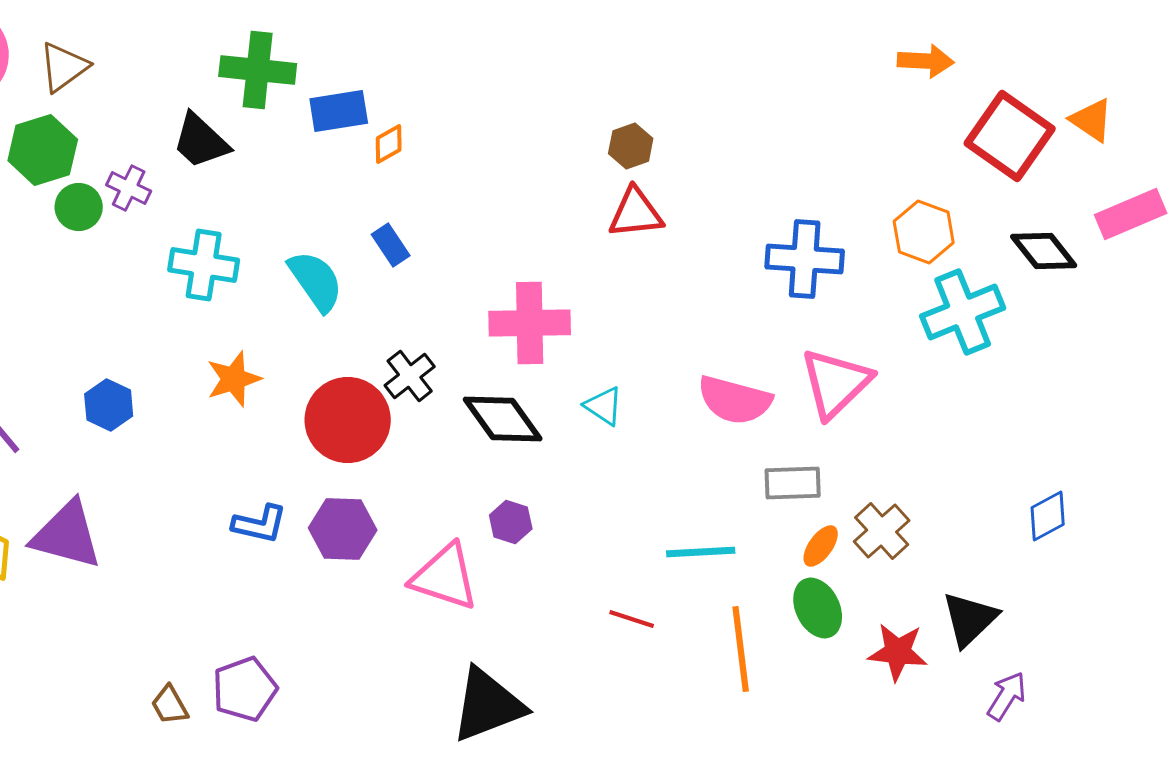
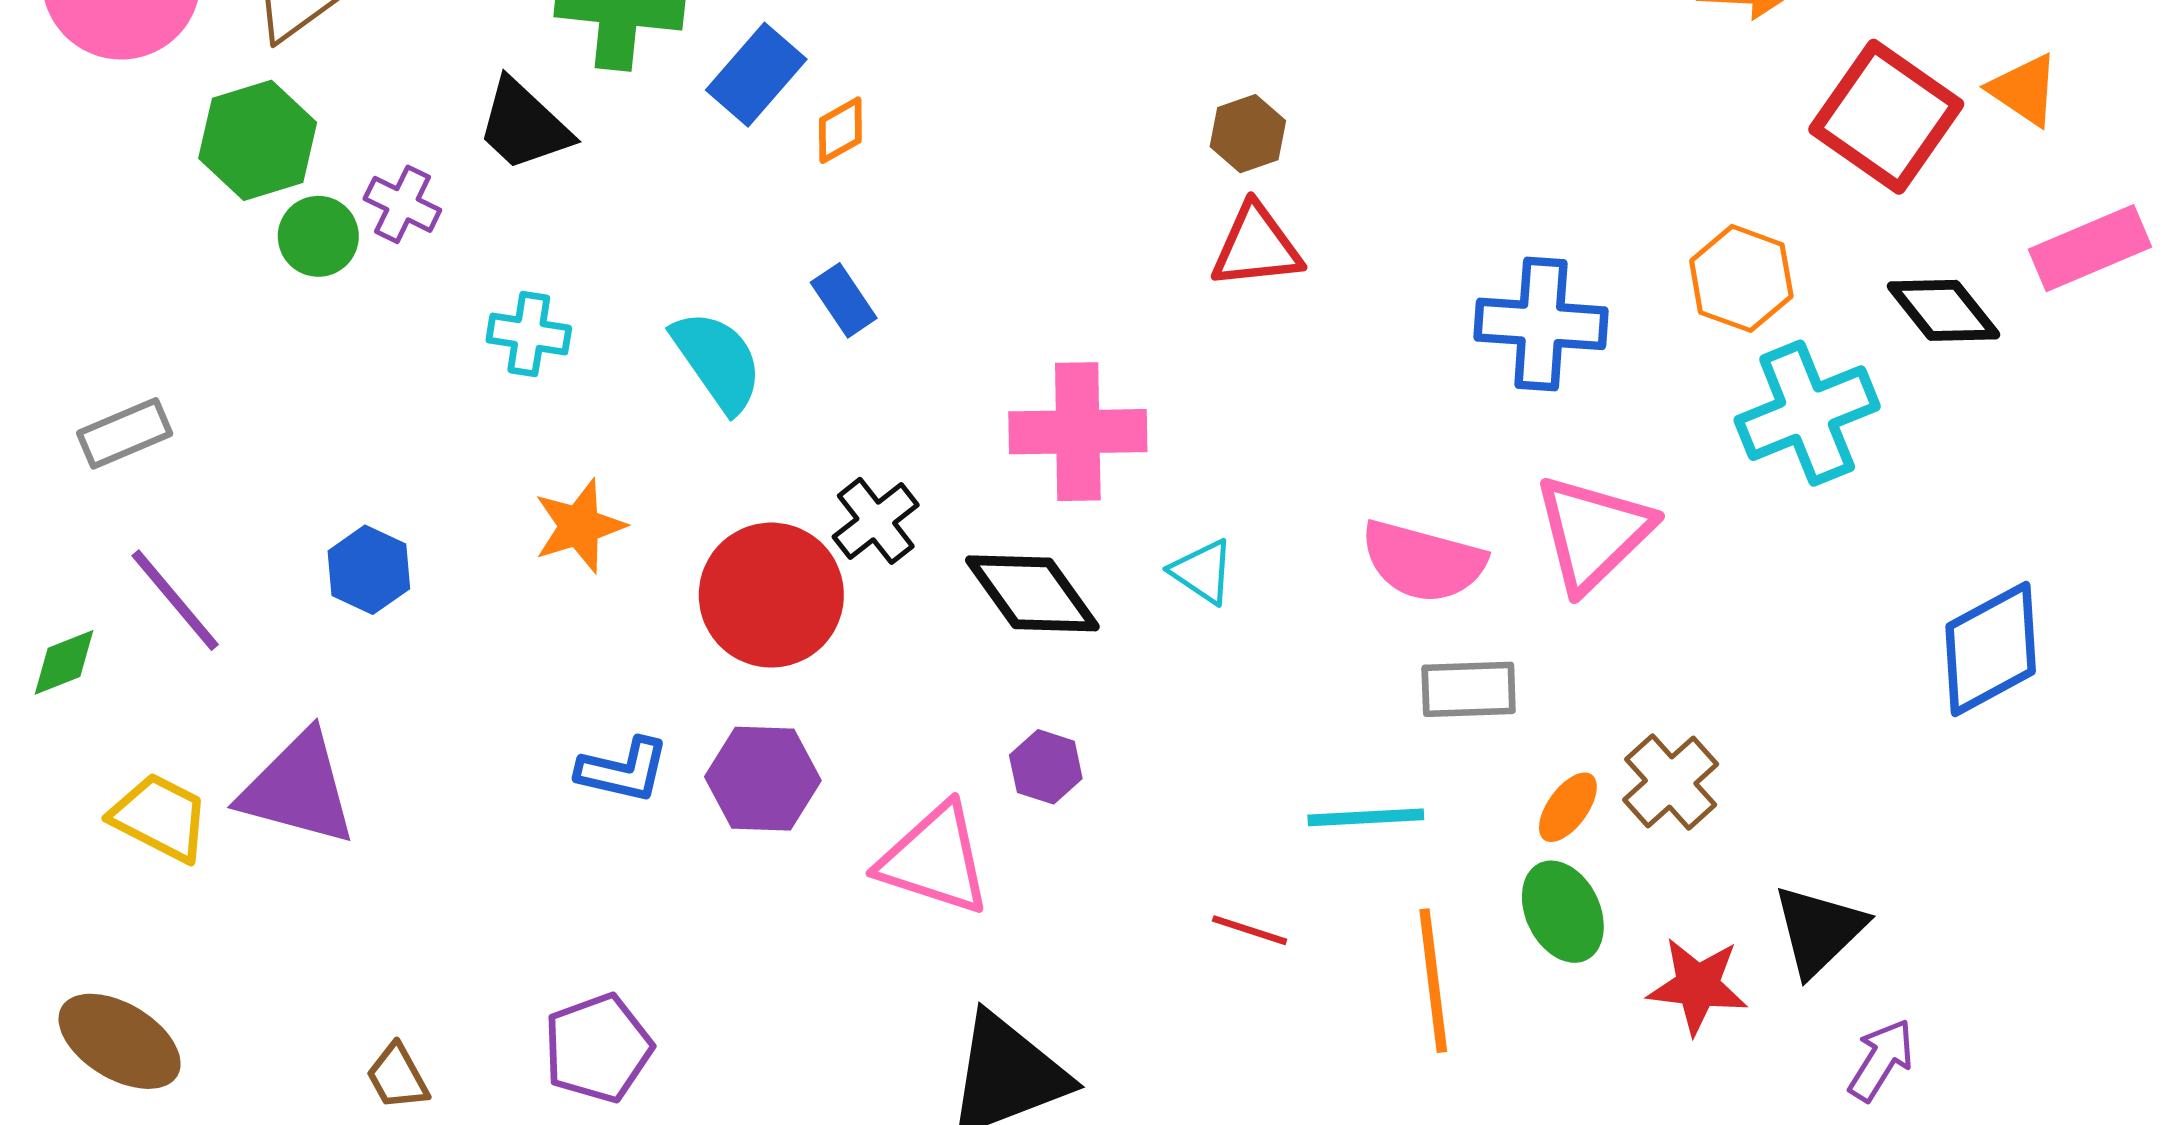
blue rectangle: (339, 111) -> (756, 75), turned -40
cyan cross: (204, 265) -> (529, 334), size x0.7
gray rectangle: (793, 483) -> (1469, 689), moved
blue diamond: (1048, 516) -> (1991, 649), moved, size x1.6
brown trapezoid: (170, 705) -> (397, 1077), moved

